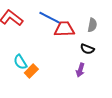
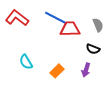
gray semicircle: (92, 25) -> (98, 25), turned -32
orange rectangle: (31, 71) -> (57, 71), moved

